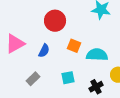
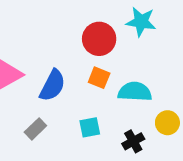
red circle: (55, 21) -> (99, 39), moved
blue semicircle: (44, 51) -> (52, 85), size x1.5

